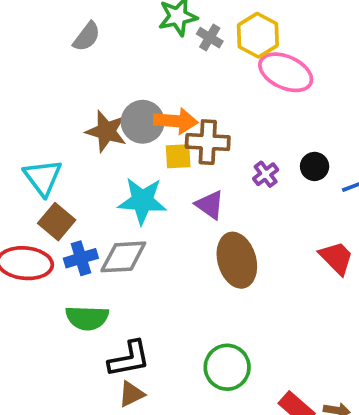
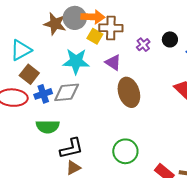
yellow square: (178, 156) -> (95, 36), turned 35
cyan triangle: (43, 177) -> (21, 50), turned 40

